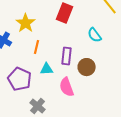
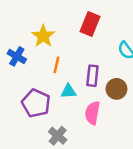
pink semicircle: (67, 87) -> (92, 113), turned 30

